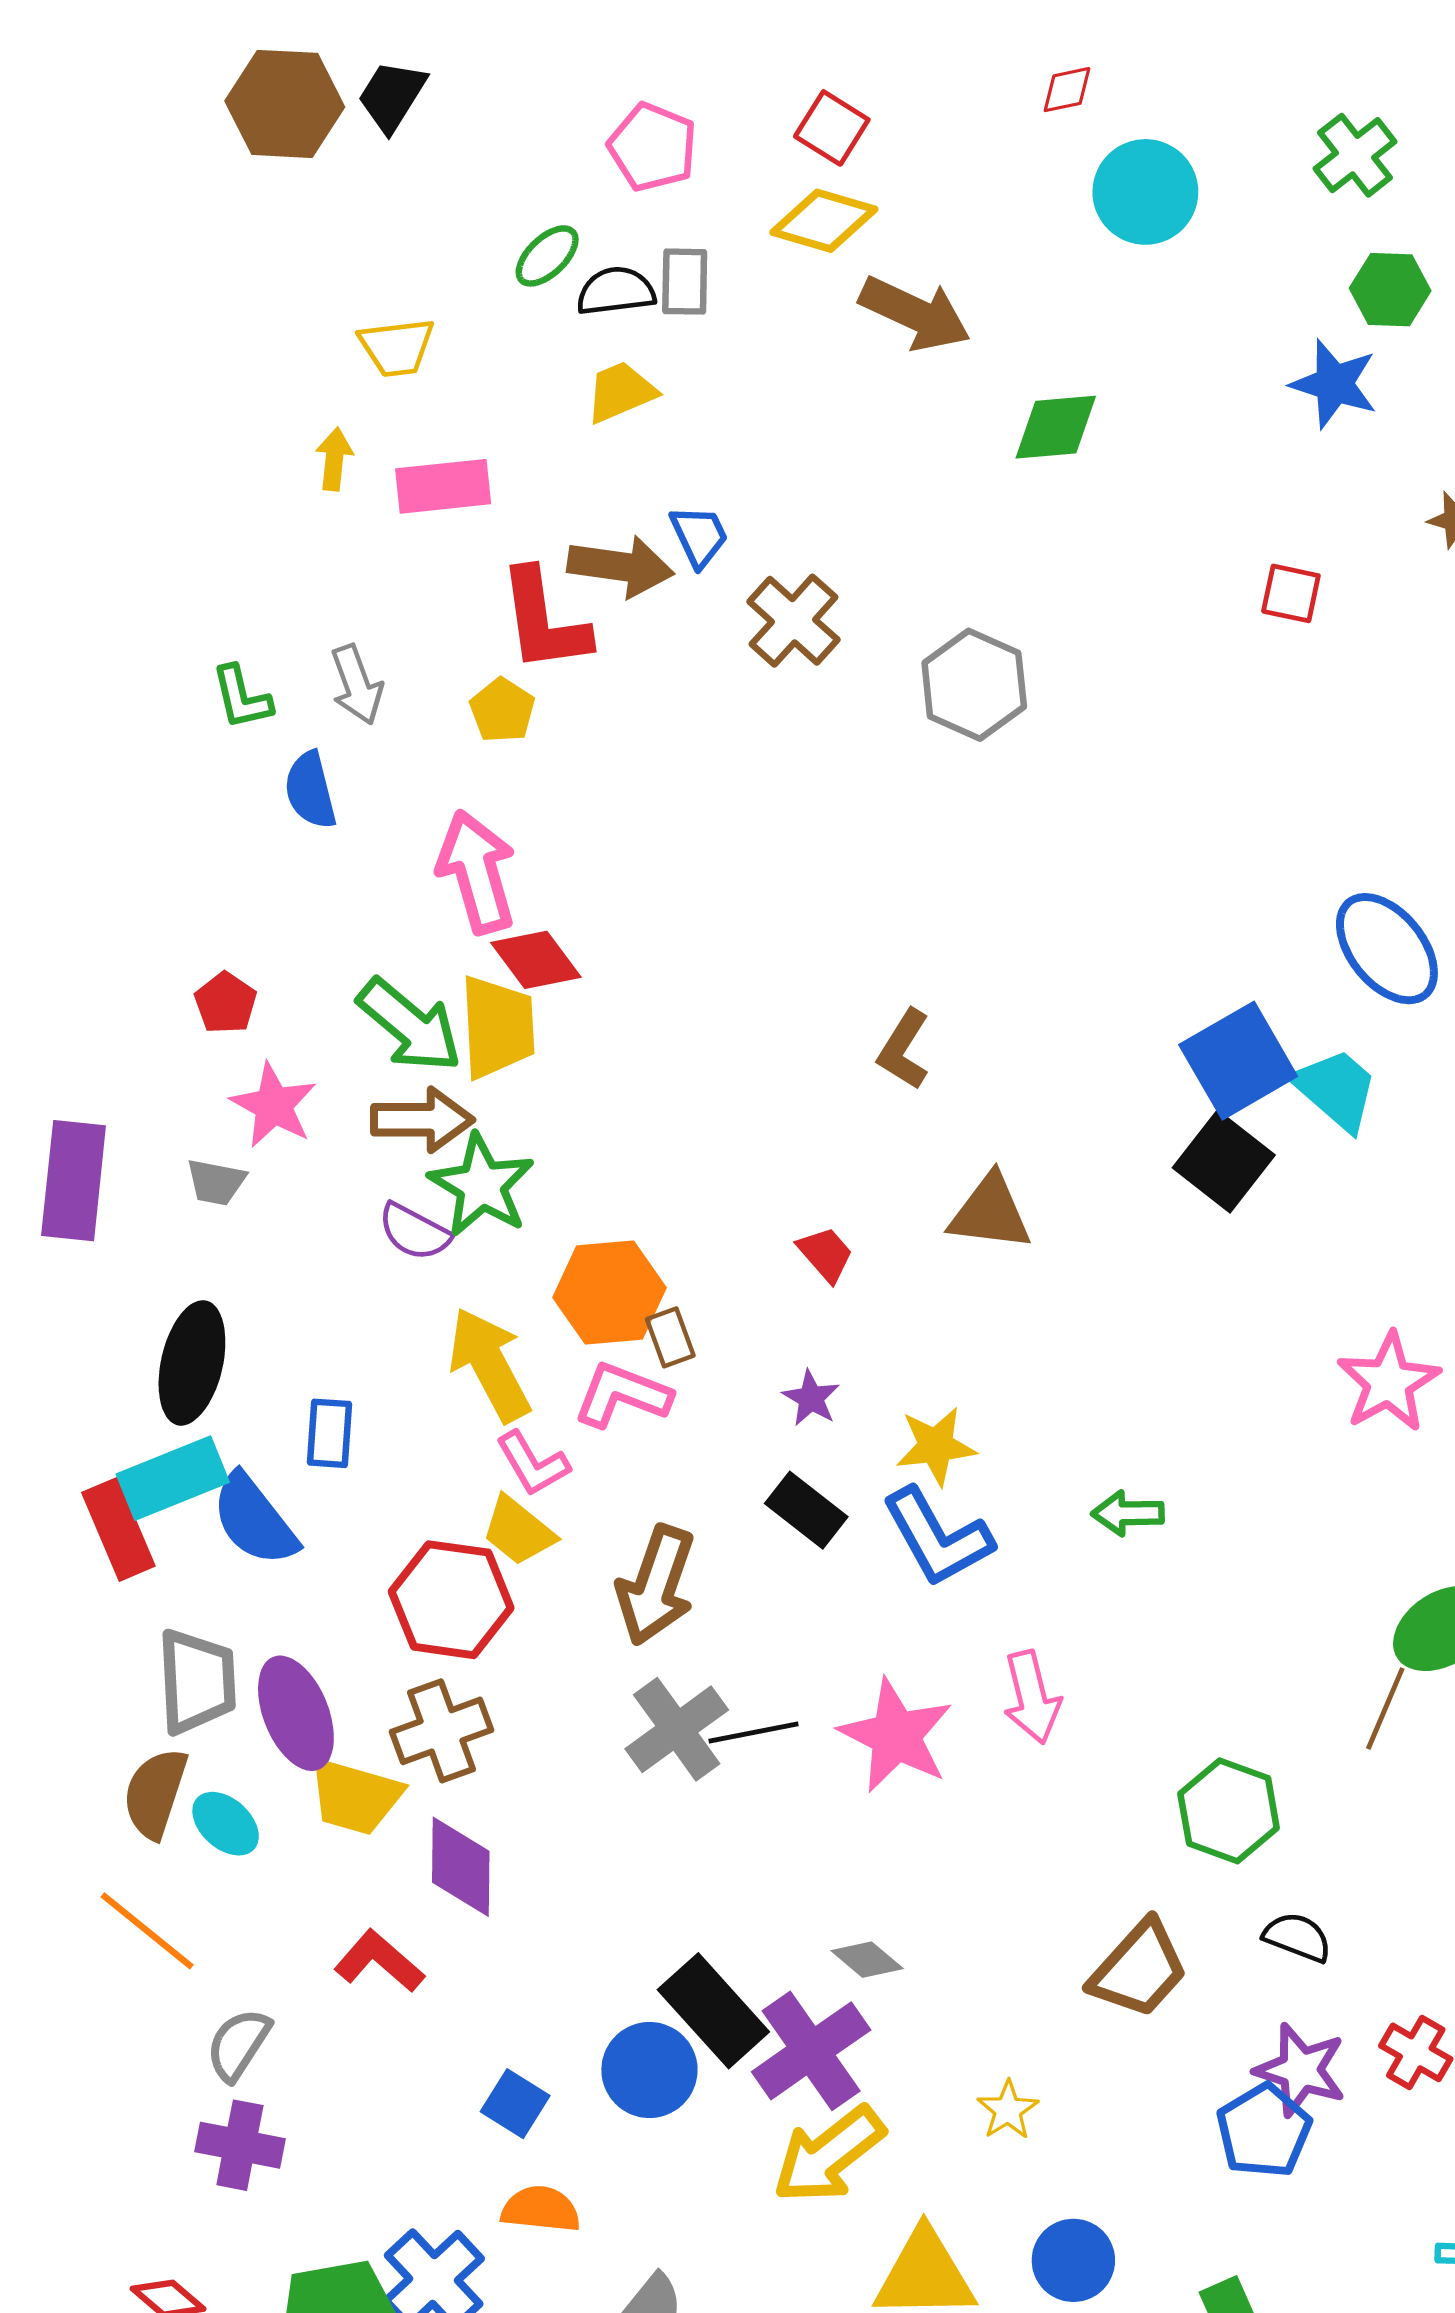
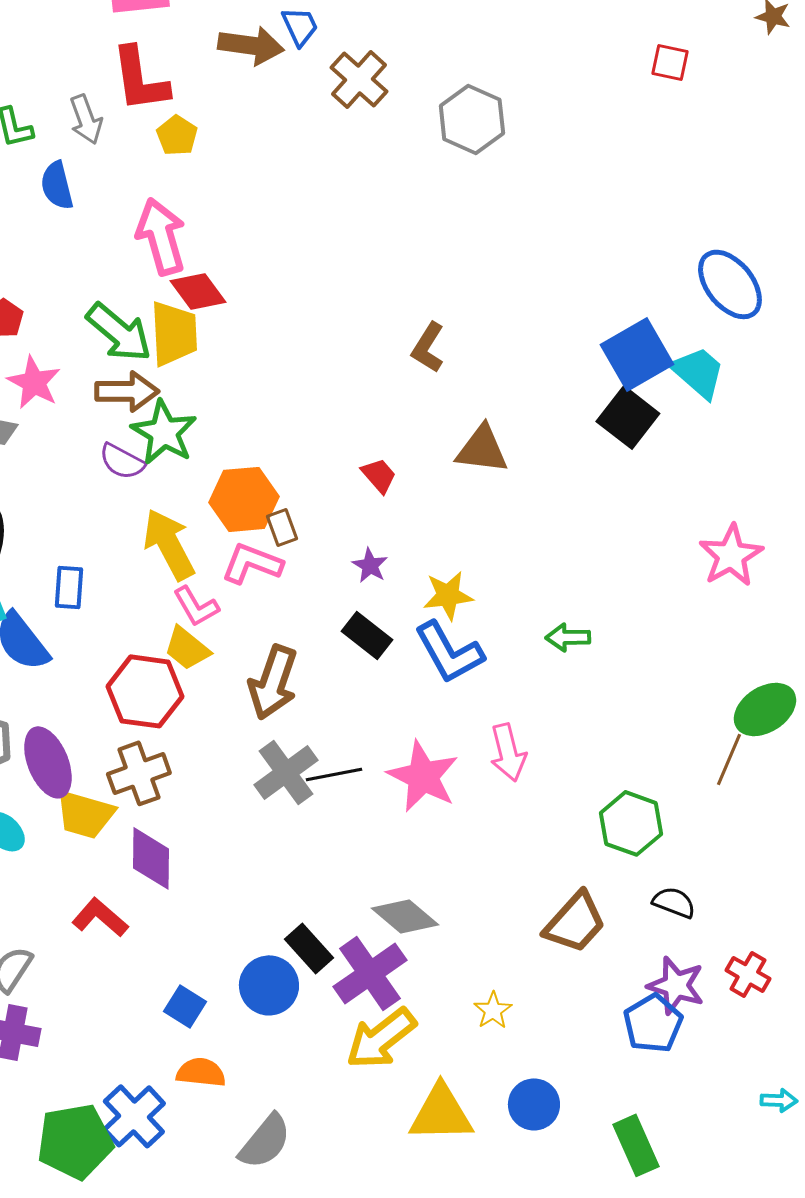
red L-shape: (544, 621) -> (140, 79), moved
gray diamond: (867, 1960) -> (405, 916), size x1.5
black rectangle: (713, 2011) -> (309, 948), size x0.7

